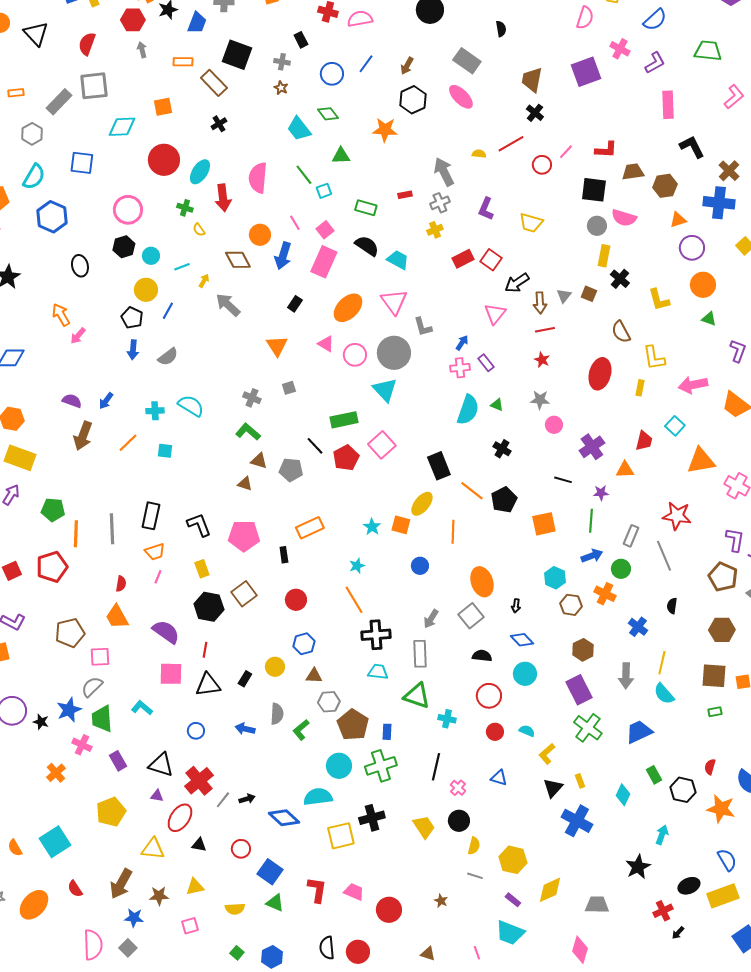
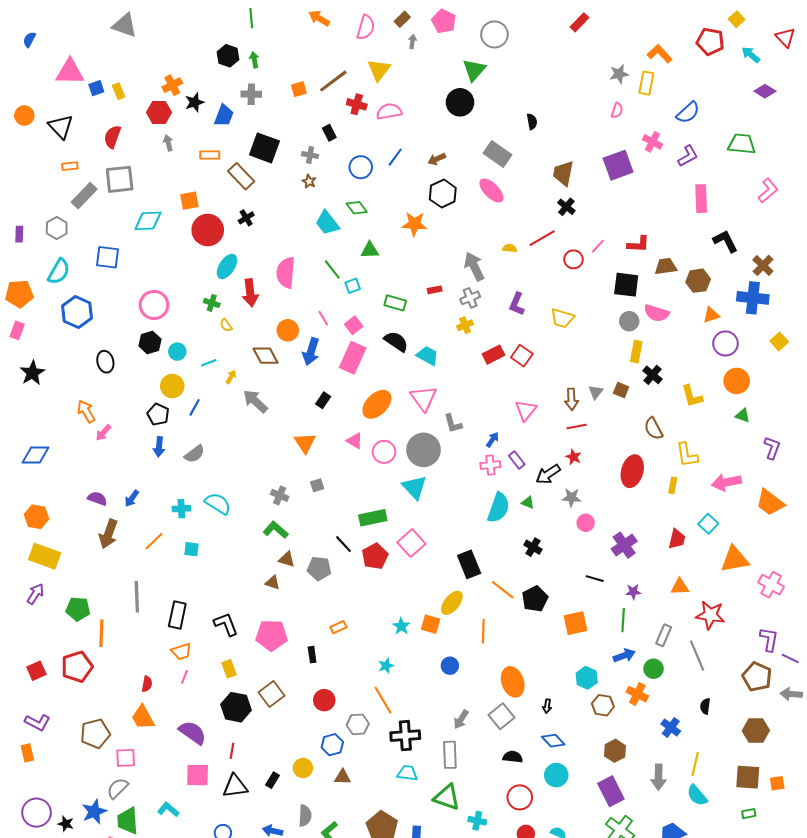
pink semicircle: (585, 18) -> (617, 110), size x0.7
brown arrow: (407, 66) -> (437, 159), turned 36
orange rectangle: (16, 93) -> (70, 166), moved
red circle: (164, 160) -> (208, 230), moved
black arrow: (517, 283) -> (548, 474), moved
orange triangle: (625, 470) -> (680, 587), moved
orange rectangle: (310, 528) -> (338, 627), size x0.6
gray line: (112, 529) -> (137, 597), moved
gray hexagon: (329, 702) -> (358, 724), moved

